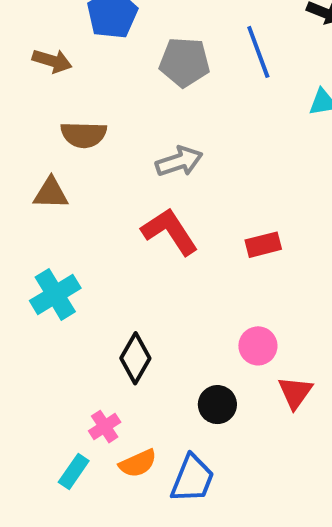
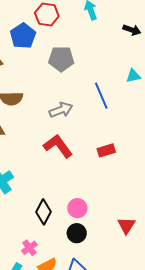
blue line: (258, 52) -> (101, 96), moved
pink circle: (258, 346) -> (77, 208), moved
black circle: (217, 405) -> (77, 233), moved

